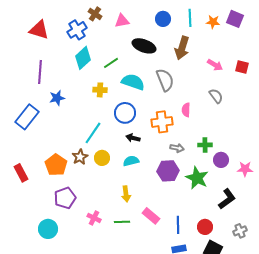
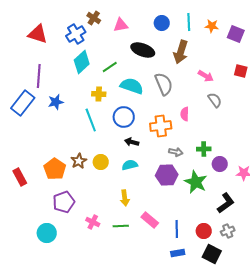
purple square: (235, 19) -> (236, 34), moved
pink arrow: (215, 65) -> (206, 76), moved
blue rectangle: (27, 117) -> (23, 103), moved
cyan line: (93, 133) -> (91, 120), moved, turned -55
gray cross: (240, 231) -> (228, 231), moved

